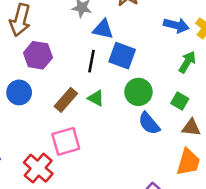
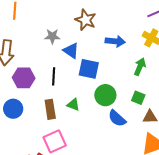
blue arrow: (176, 25) -> (115, 41), moved
blue triangle: (103, 29) -> (71, 51), turned 30
black line: (91, 61) -> (54, 76), moved
brown rectangle: (66, 100) -> (50, 109), turned -42

